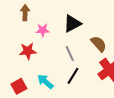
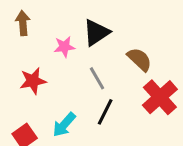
pink star: (43, 30) -> (64, 47), moved
cyan arrow: (45, 82) -> (64, 125), turned -84

